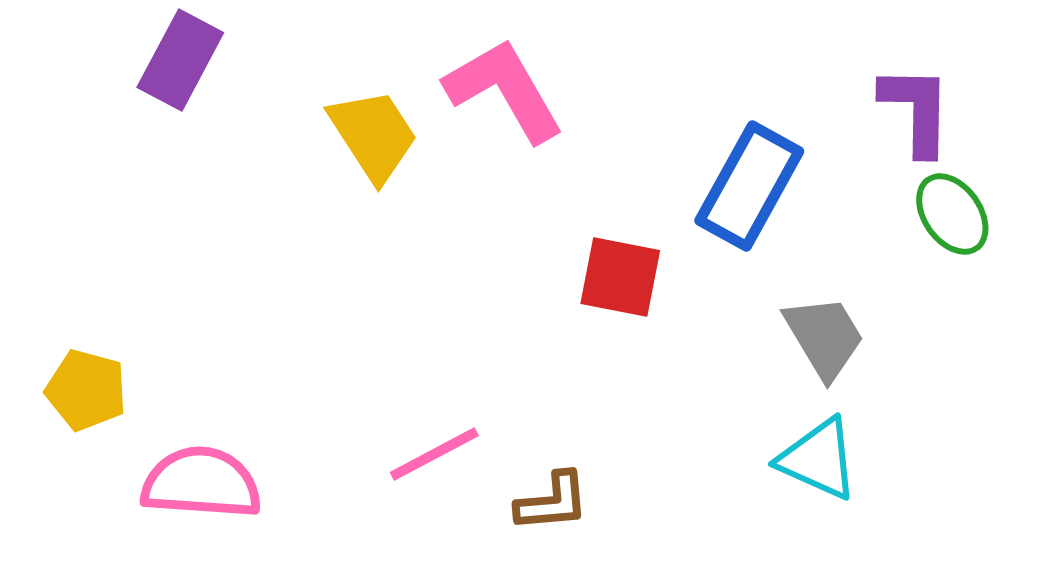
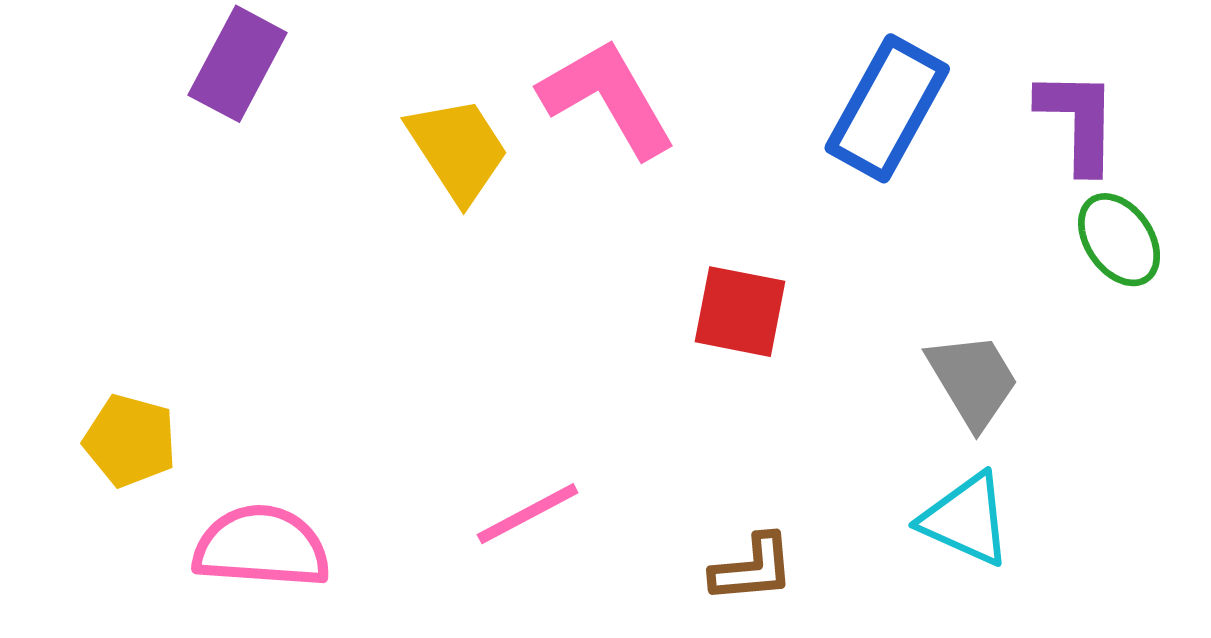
blue rectangle: (749, 186) -> (887, 108), moved
brown L-shape: (552, 502) -> (753, 569), moved

